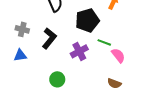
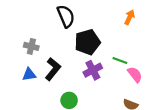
black pentagon: (87, 20) -> (87, 42), moved
black L-shape: (49, 38) -> (53, 69), moved

